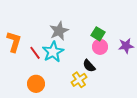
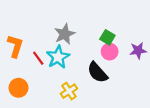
black semicircle: (89, 66) -> (97, 72), size x1.5
yellow cross: (79, 80) -> (69, 91), moved
orange circle: (36, 84) -> (18, 88), moved

